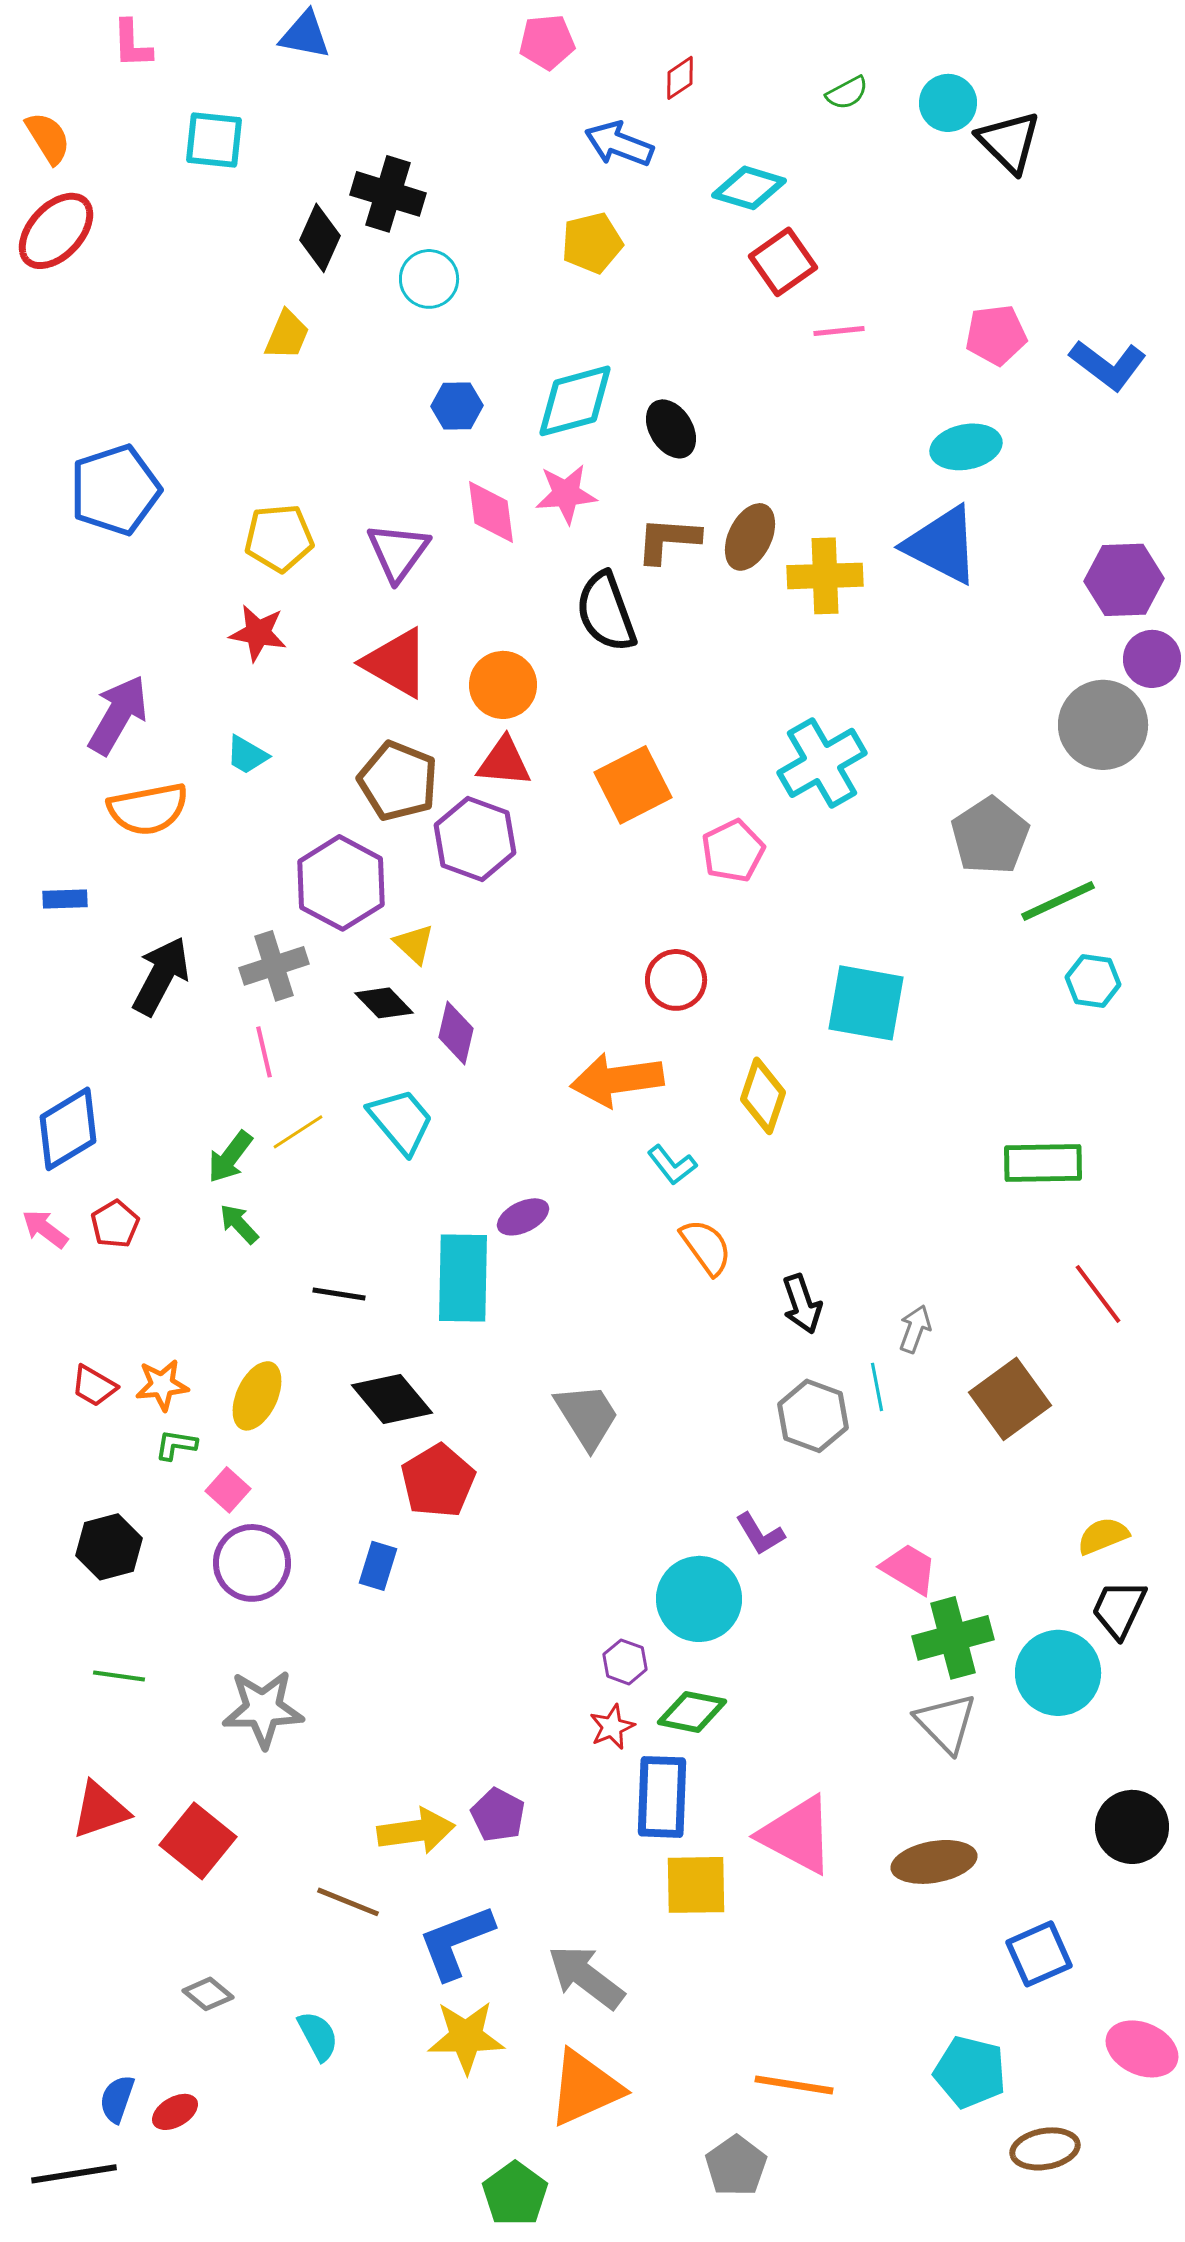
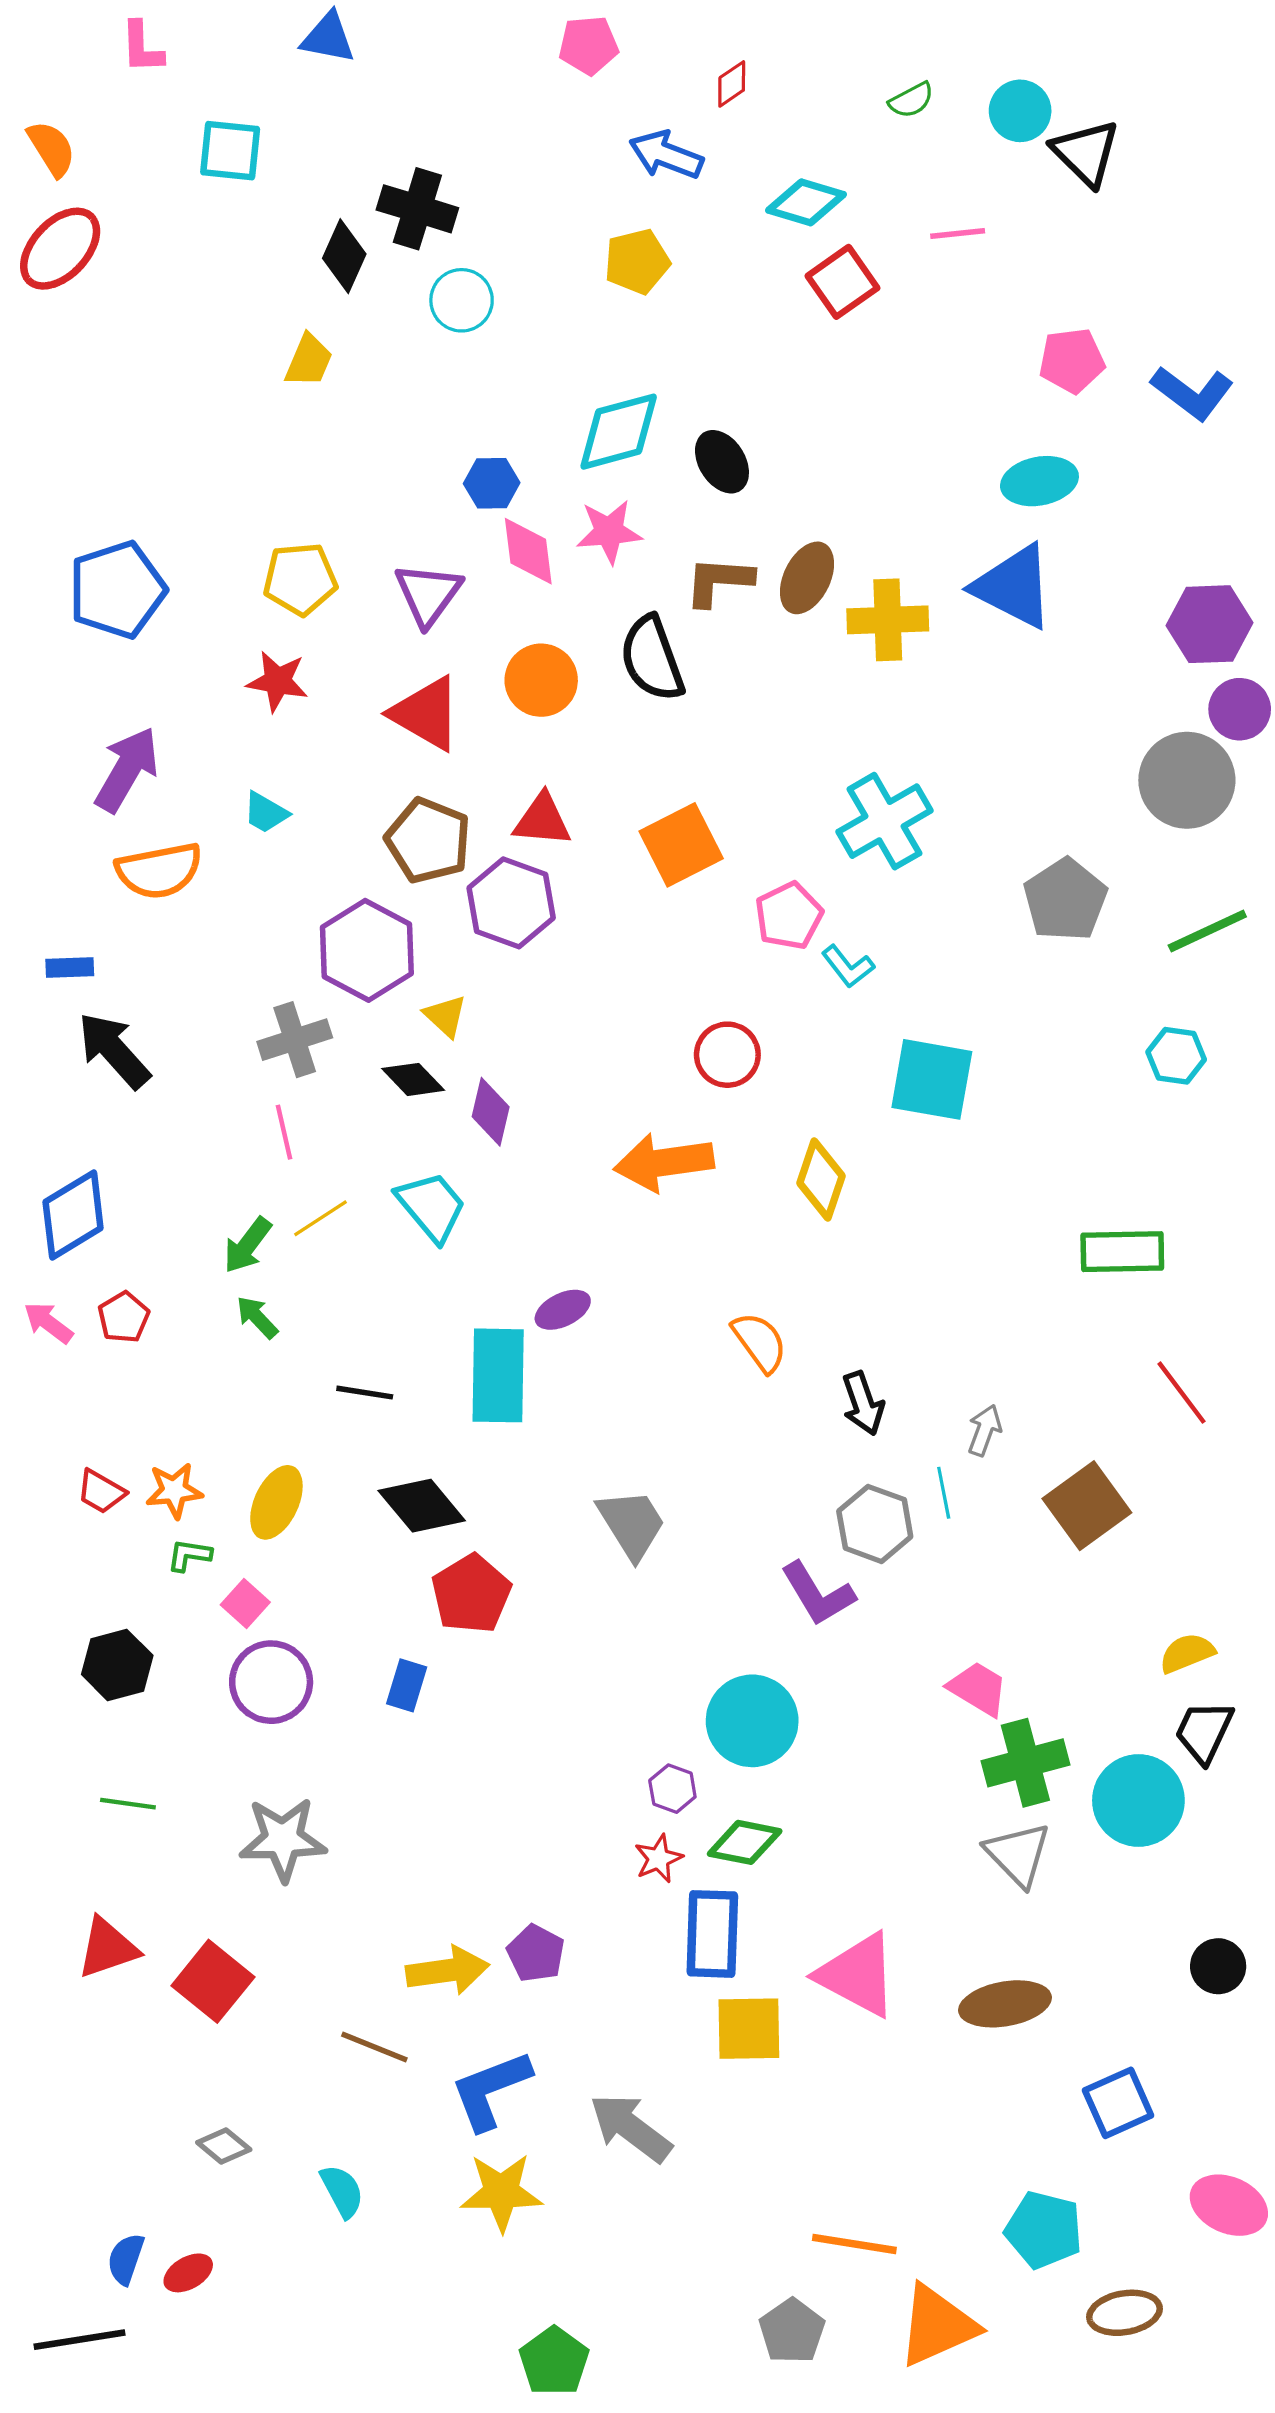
pink line: (839, 331) -> (958, 234), moved
blue hexagon: (457, 406) -> (492, 483), moved
blue pentagon: (115, 490) -> (117, 590), moved
orange circle: (503, 685) -> (541, 680), moved
green line: (1058, 901) -> (1207, 931), moved
black arrow: (161, 976) -> (114, 1050), moved, turned -70
cyan L-shape: (672, 1165) -> (848, 966), moved
purple L-shape: (760, 1534) -> (818, 1594), moved, size x1.4
black circle: (1132, 1827) -> (1218, 1966), size x0.7
orange triangle: (585, 2088) -> (937, 2326), moved

